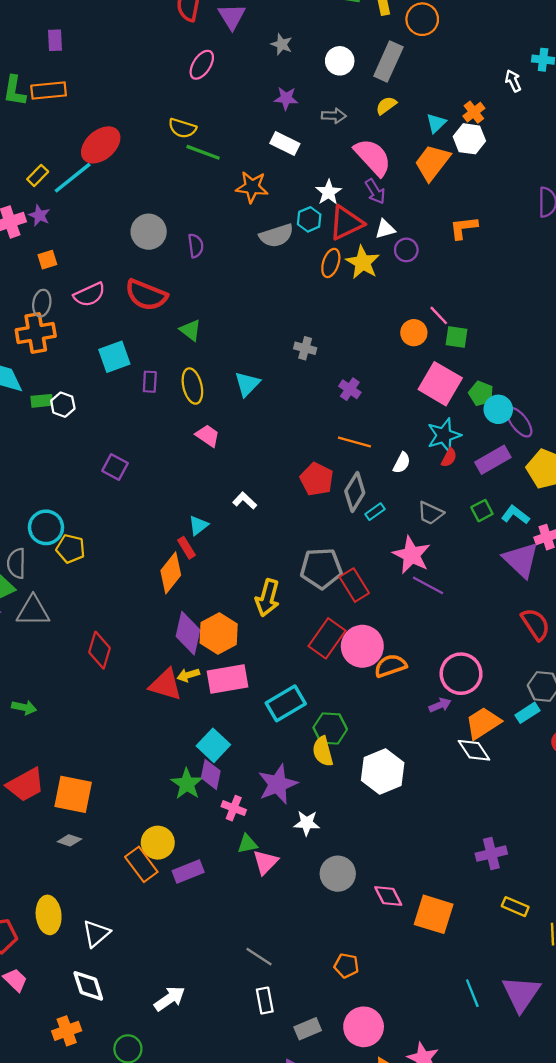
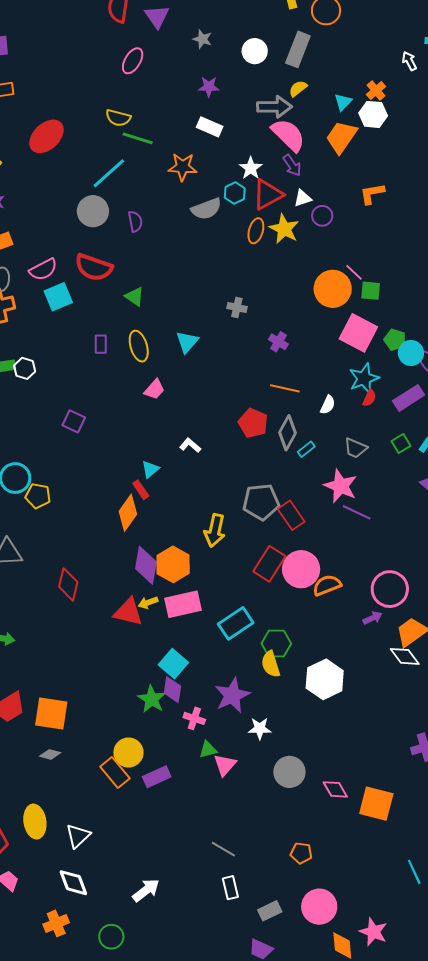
gray arrow: (334, 116) -> (274, 107), moved, size x1.6
cyan line: (73, 178) -> (109, 173), moved
orange circle: (414, 333) -> (333, 289), size x1.6
cyan square: (114, 357) -> (58, 297), moved
pink trapezoid: (208, 436) -> (154, 389), turned 100

